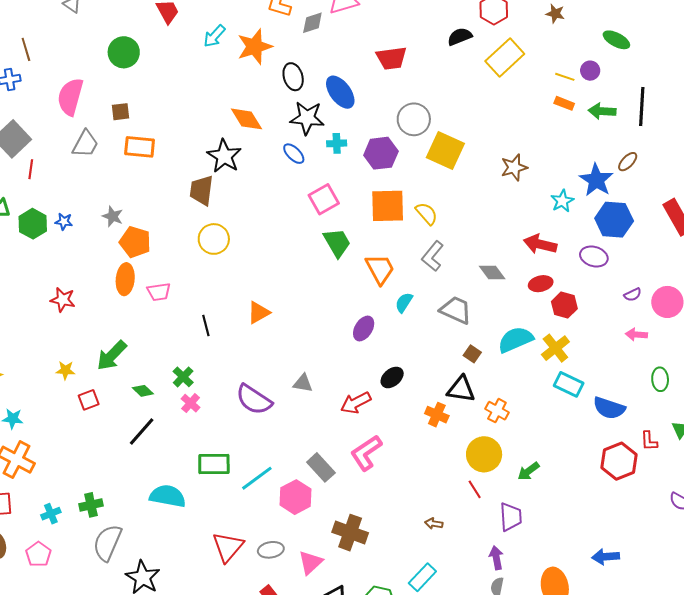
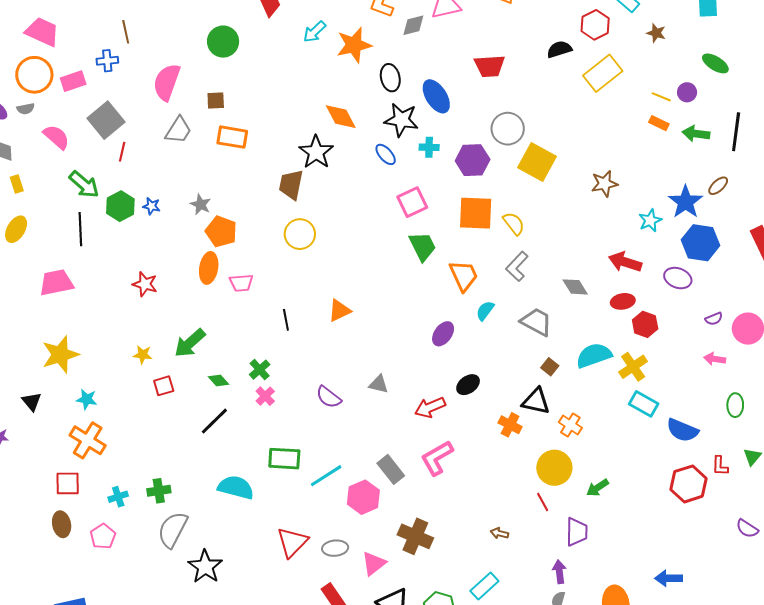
purple semicircle: (254, 400) -> (329, 397), size x0.7

